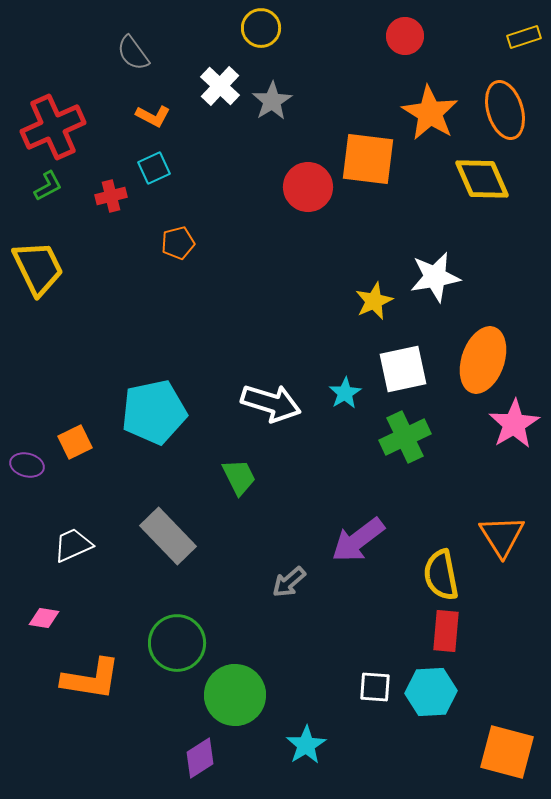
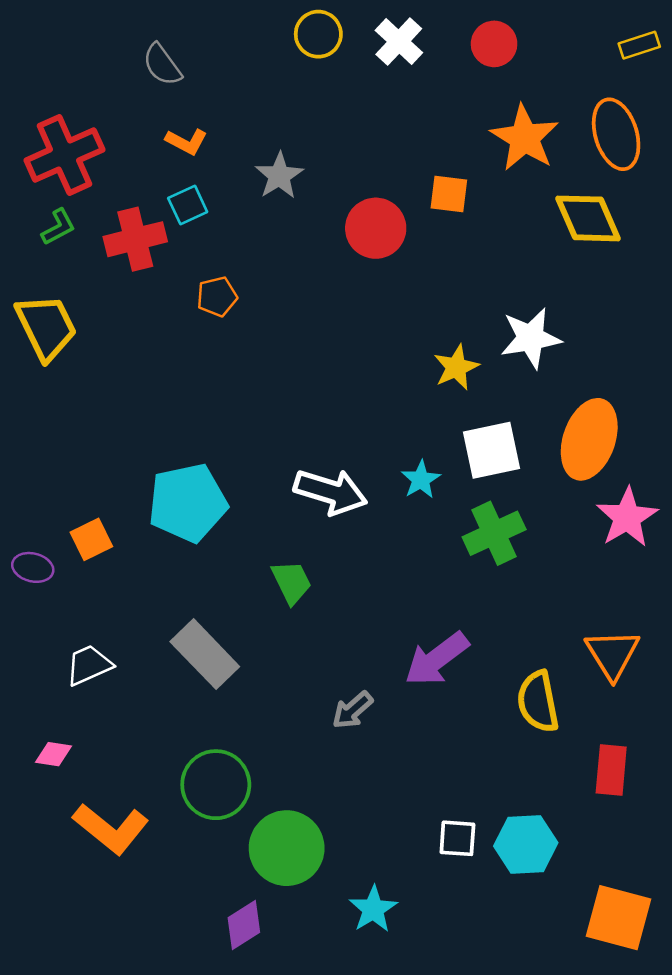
white cross: (220, 86) -> (399, 41), moved
gray star: (272, 101) -> (279, 176), moved
orange square: (368, 159) -> (449, 194), size x0.6
red cross: (111, 196) -> (135, 239), size x1.6
red rectangle: (446, 631) -> (611, 770), moved
orange L-shape: (91, 679) -> (111, 829), turned 30

